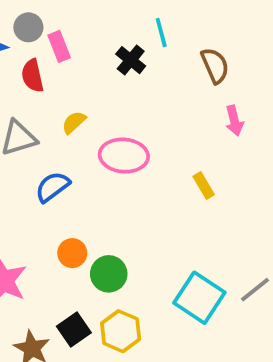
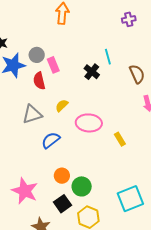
yellow rectangle: (204, 186) -> (120, 139), moved
cyan square: (199, 298) -> (130, 199), turned 36
black square: (74, 330) -> (63, 204), moved

